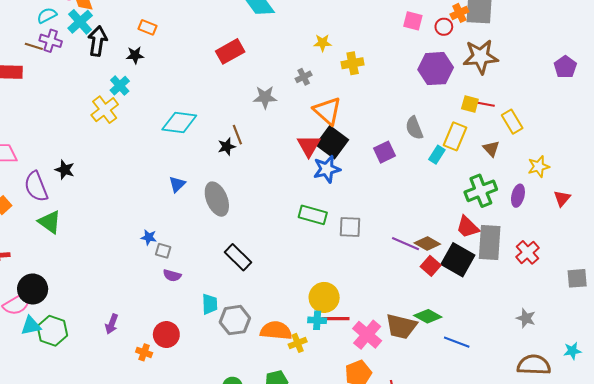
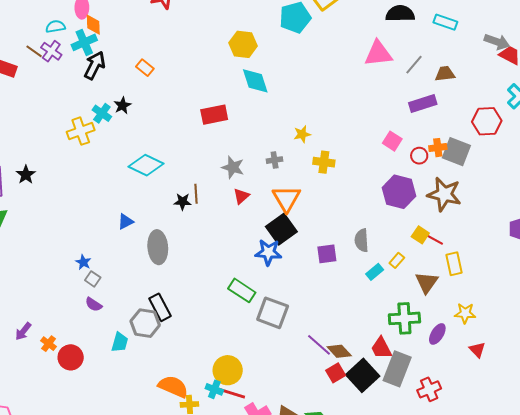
yellow star: (322, 43) -> (302, 134), turned -30
black star: (135, 55) -> (122, 105), moved, turned 30
cyan cross: (120, 86) -> (102, 113), turned -30
yellow rectangle: (455, 136) -> (397, 260), size x0.6
red triangle: (309, 146) -> (241, 196), moved, size x0.7
brown triangle: (491, 149) -> (427, 283), size x1.4
red triangle: (562, 198) -> (477, 350), turned -42
gray square: (350, 227) -> (273, 313), size x1.4
gray hexagon: (235, 320) -> (145, 323), moved
orange cross: (144, 352) -> (49, 344), moved

